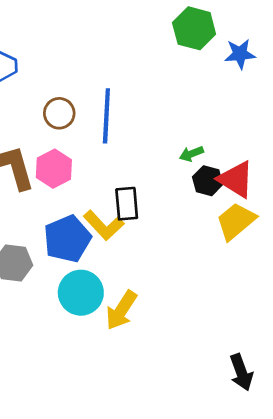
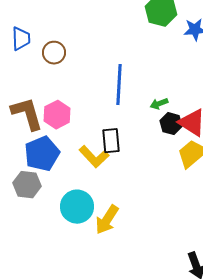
brown circle: (59, 113) -> (54, 53), moved
blue line: (106, 116) -> (119, 85), moved
blue pentagon: (67, 239) -> (42, 154), moved

